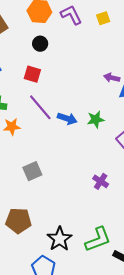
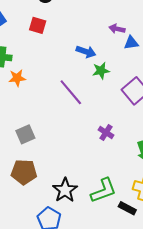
purple line: (40, 107) -> (71, 92), moved
blue arrow: (67, 119) -> (86, 52), moved
gray square: (32, 171) -> (25, 134), moved

